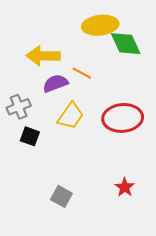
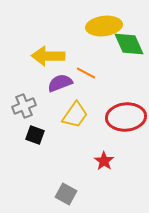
red star: (125, 187) -> (104, 161), moved

